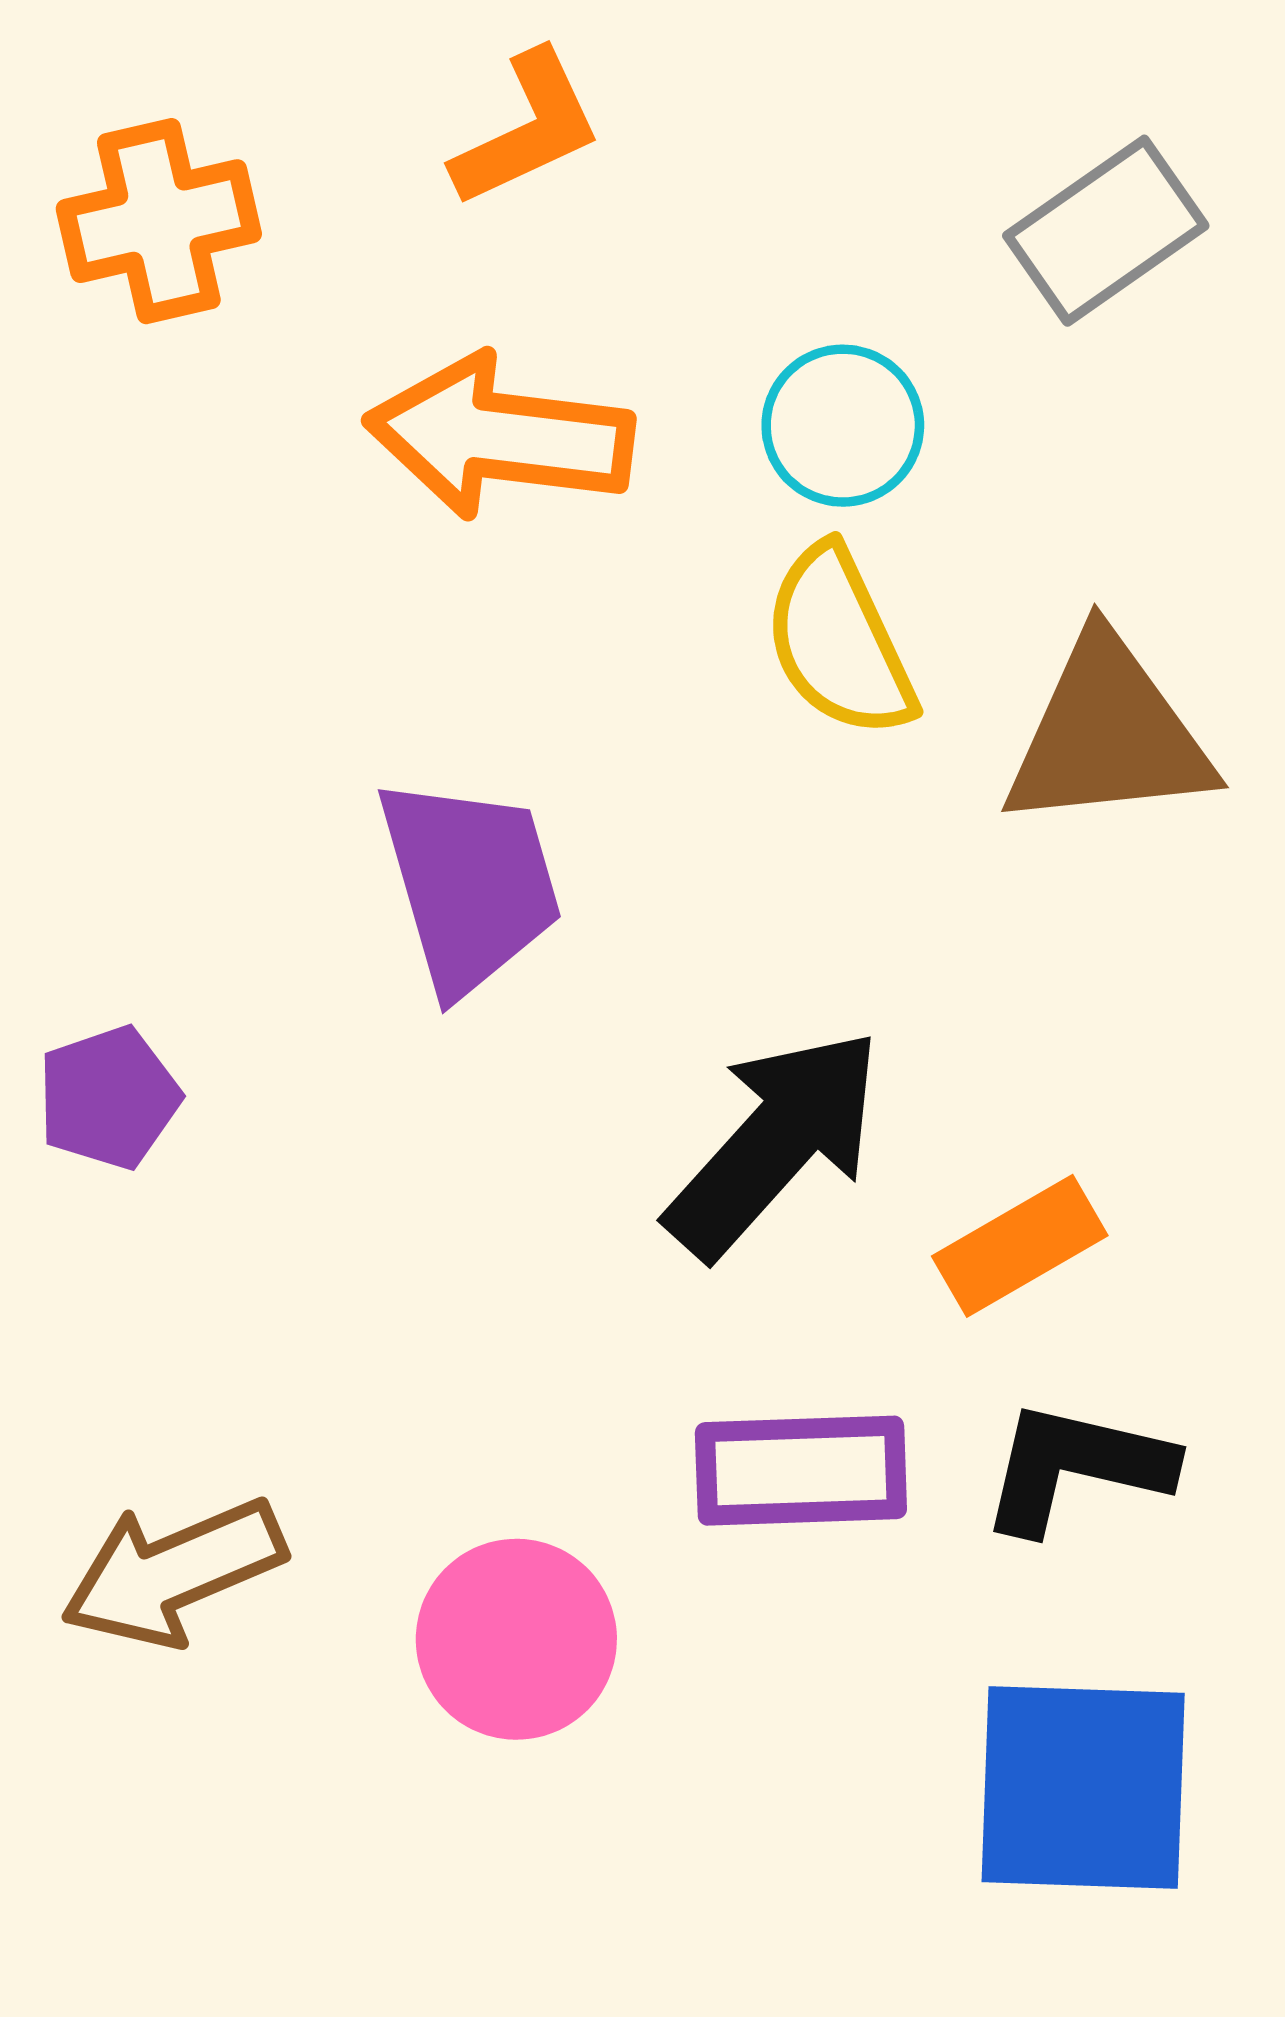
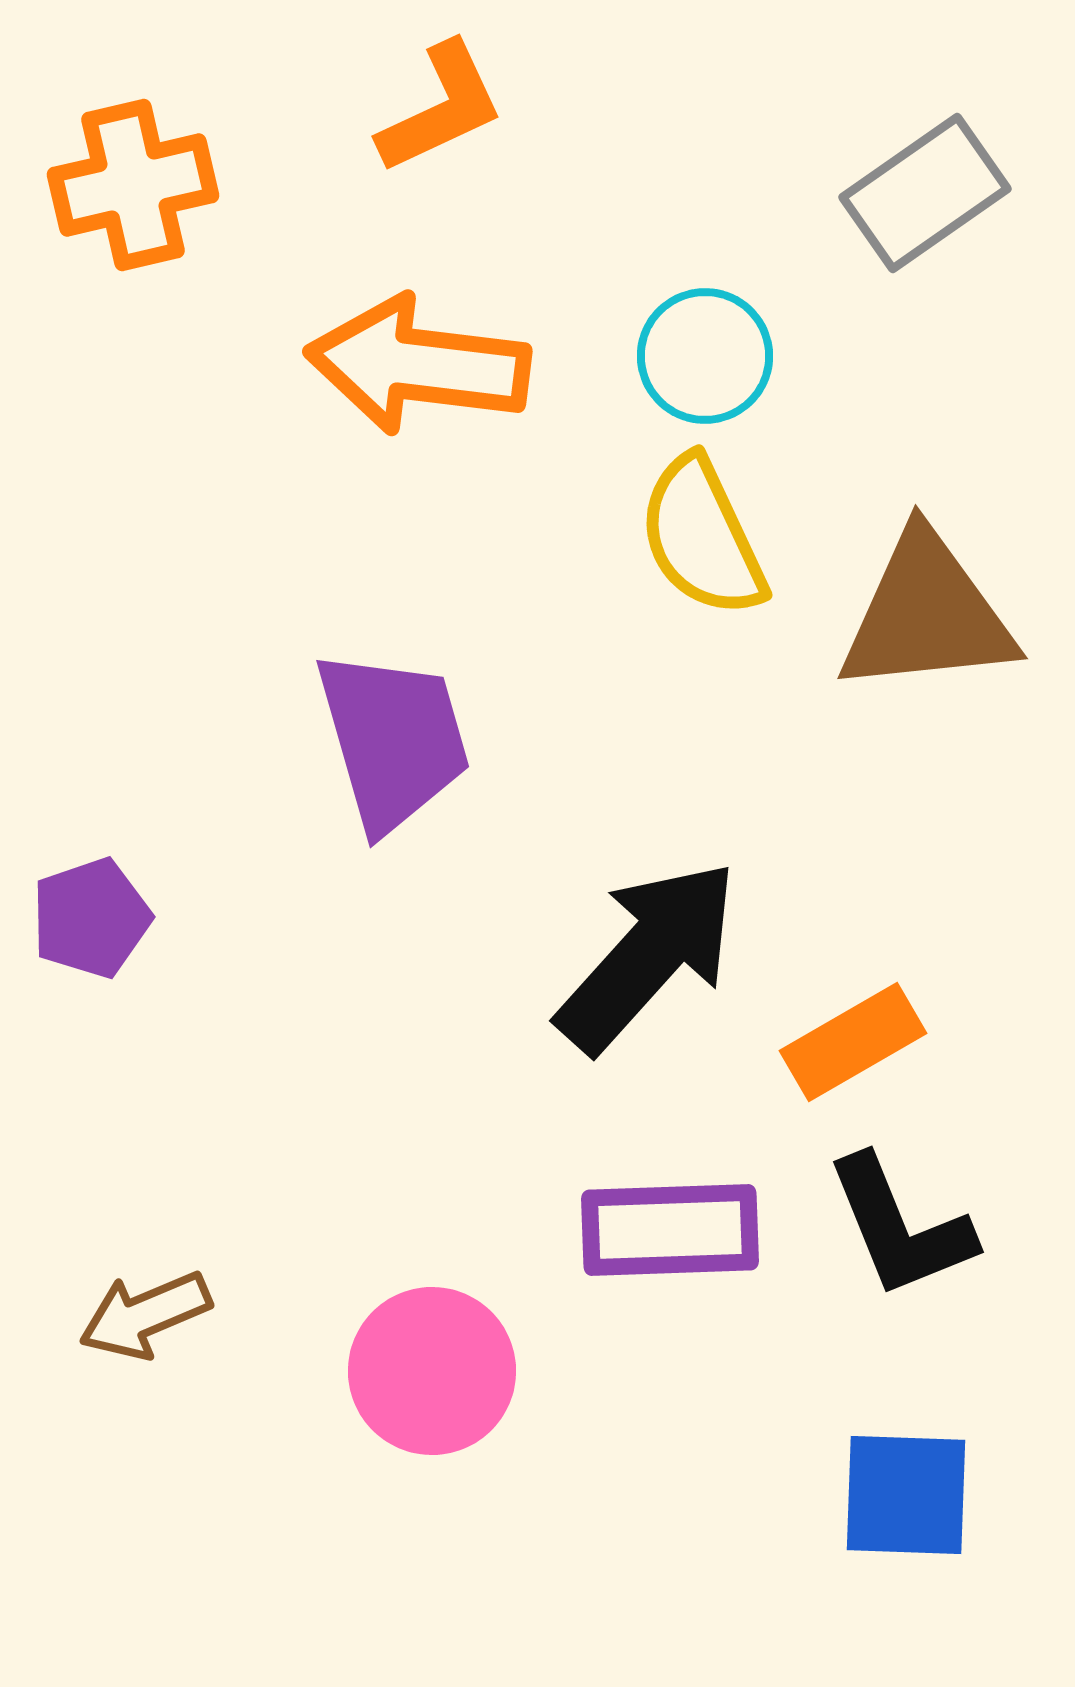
black L-shape: (1076, 1467) -> (900, 1227), turned -125
brown arrow: (173, 1572) -> (145, 1315), size x0.7
blue square: (1083, 1787) -> (906, 1495), size x0.7

